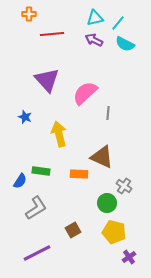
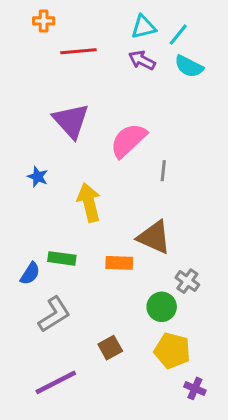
purple cross: (129, 257) -> (195, 388), turned -32

